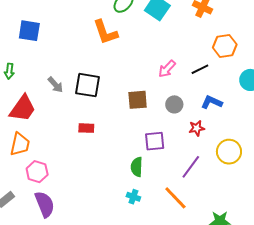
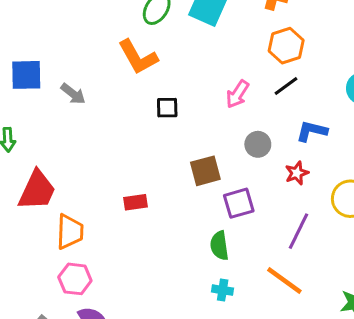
orange hexagon: (225, 46) -> (286, 46), moved
gray arrow: (55, 85) -> (73, 94), moved
black square: (87, 85) -> (167, 108), moved, size x0.6
brown square: (138, 100) -> (205, 171), moved
orange trapezoid: (20, 144) -> (70, 232), moved

